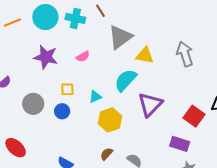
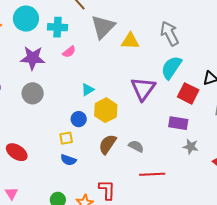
cyan cross: (75, 18) -> (58, 27), moved
cyan semicircle: (126, 80) -> (171, 68), moved
yellow square: (67, 89) -> (66, 138), moved
gray circle: (33, 104) -> (33, 93), moved
blue circle: (62, 111) -> (79, 119), moved
brown semicircle: (107, 154) -> (108, 144), size x1.5

